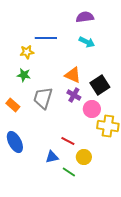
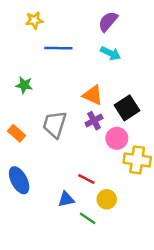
purple semicircle: (85, 17) -> (108, 22), turned -42
yellow star: (27, 52) -> (34, 20), moved
green star: (24, 75) -> (24, 85), moved
purple cross: (74, 95) -> (94, 121), turned 32

